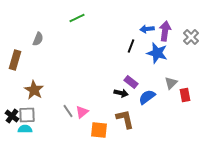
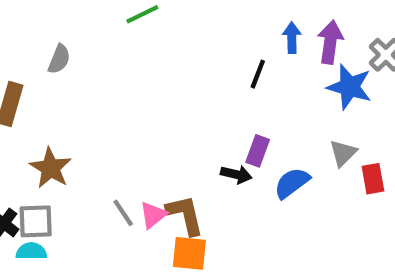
blue arrow: (147, 29) -> (292, 38), turned 96
blue star: (157, 53) -> (349, 87), moved
purple rectangle: (131, 82) -> (258, 151), turned 72
brown L-shape: (125, 119) -> (185, 215), moved

